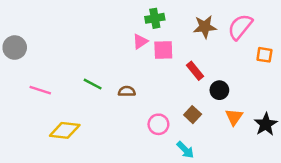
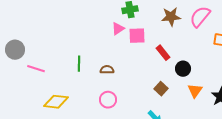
gray circle: (15, 48) -> (15, 50), moved
green line: (93, 84) -> (79, 64), turned 63
pink circle: (158, 124) -> (108, 100), moved

